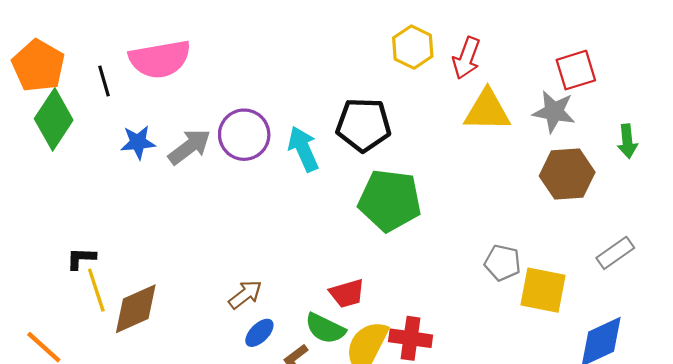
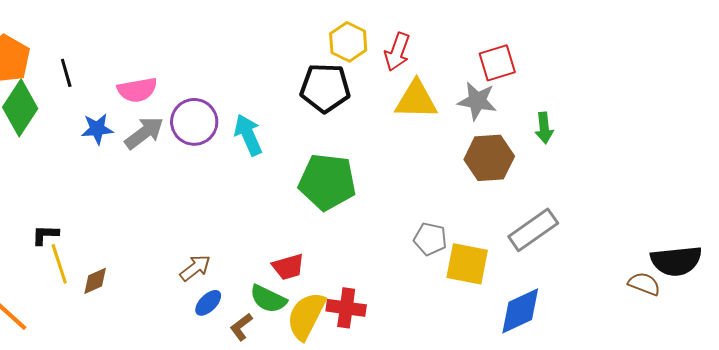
pink semicircle: (160, 59) -> (137, 90), moved, size x0.7
black pentagon: (363, 125) -> (325, 88), moved
gray rectangle: (615, 253) -> (533, 230), size x1.4
brown diamond: (136, 309) -> (95, 281), size x0.6

